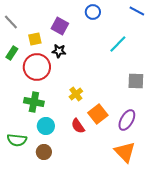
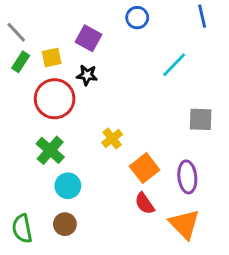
blue line: (137, 11) -> (202, 16), turned 49
green rectangle: (12, 53) -> (21, 62), moved
green cross: (34, 102) -> (50, 150), turned 30
purple ellipse: (127, 120) -> (187, 177), turned -35
red semicircle: (78, 126) -> (145, 203), moved
green semicircle: (17, 140) -> (22, 229), moved, turned 72

